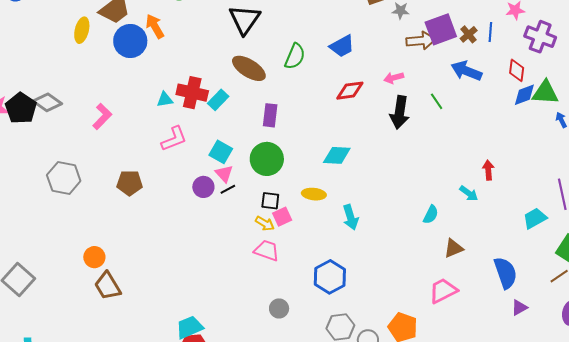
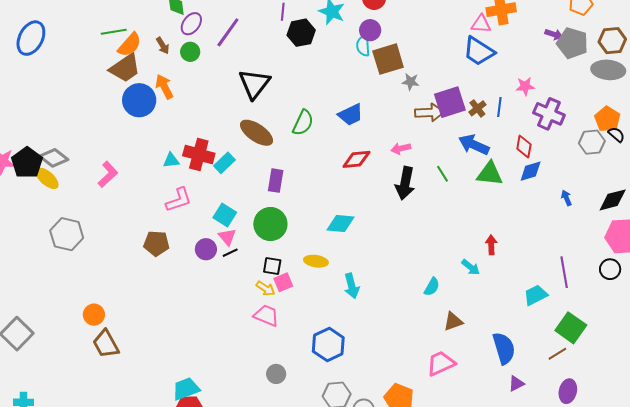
yellow ellipse: (82, 30) -> (47, 178), moved, turned -65
green triangle: (545, 92) -> (490, 174), moved
brown pentagon: (130, 183) -> (156, 243), moved

